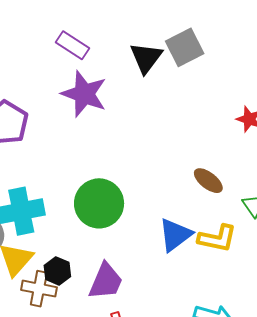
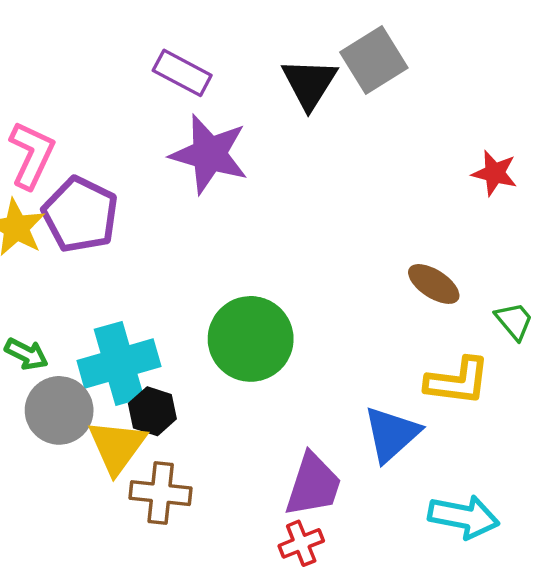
blue triangle: (175, 235) -> (392, 434), moved
black hexagon: (57, 271) -> (152, 411), moved
purple trapezoid: (106, 281) -> (313, 485), moved

